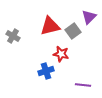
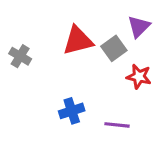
red star: (61, 54) -> (139, 76), moved
purple line: (83, 85) -> (117, 125), moved

